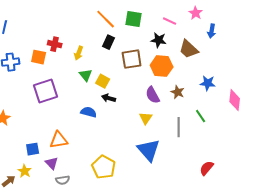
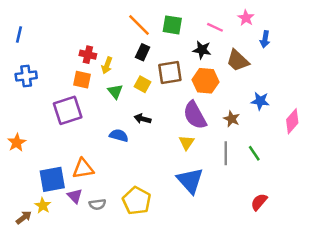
red cross: (55, 44) -> (88, 55), moved
orange square: (39, 57) -> (82, 80), moved
yellow square: (103, 81) -> (143, 84), moved
brown star: (178, 92) -> (232, 119), moved
purple semicircle: (153, 95) -> (195, 115), size x1.4
pink diamond: (235, 100) -> (292, 121), turned 35
green line: (201, 116) -> (254, 153), moved
blue square: (33, 149) -> (52, 179), size x1.6
gray semicircle: (63, 180) -> (97, 204), moved

